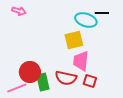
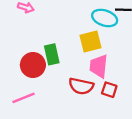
red circle: (30, 72) -> (33, 65), moved
green rectangle: (43, 82) -> (52, 54), moved

